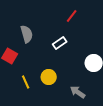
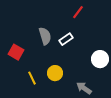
gray semicircle: (27, 34) -> (45, 36), moved

